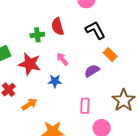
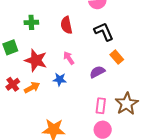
green cross: (37, 35) -> (31, 22), moved
orange arrow: (29, 104) -> (32, 88), moved
pink rectangle: (85, 106) -> (101, 106), moved

